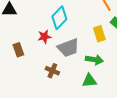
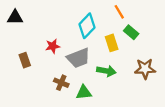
cyan diamond: (59, 18) -> (87, 26), moved
green triangle: (89, 81) -> (84, 92), moved

